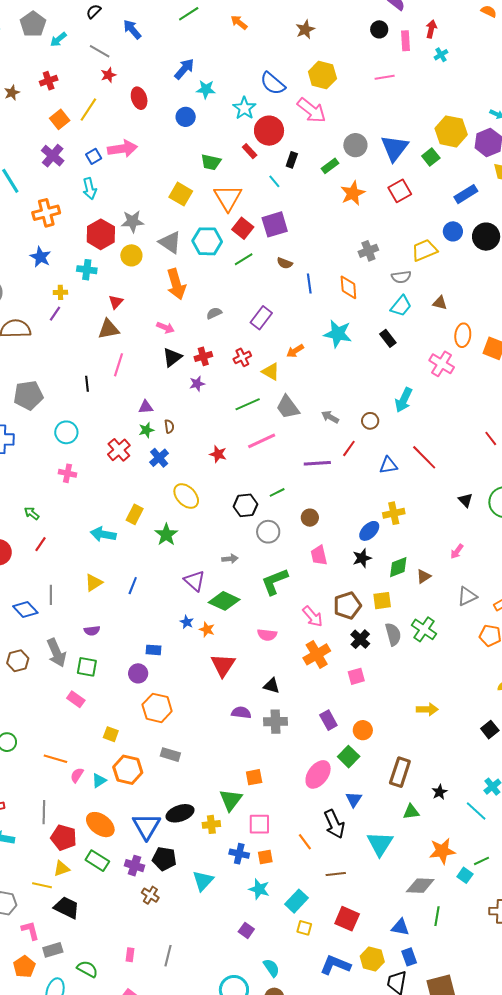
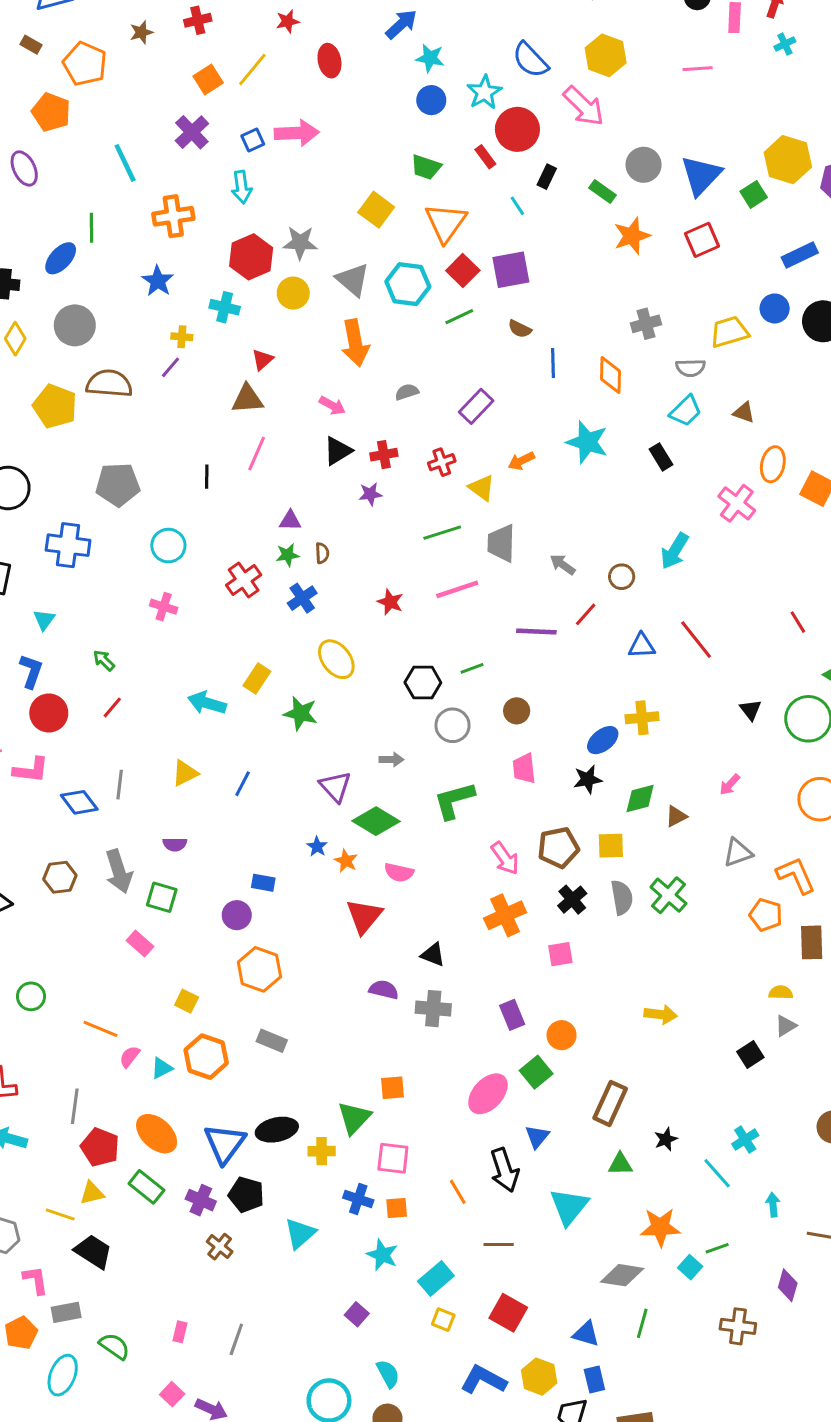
blue circle: (186, 117) -> (431, 100), moved
green rectangle: (330, 166) -> (602, 192), turned 66
gray trapezoid: (288, 407) -> (501, 543), turned 32
green star: (166, 535) -> (301, 713), turned -30
pink semicircle: (267, 635) -> (399, 872), moved

